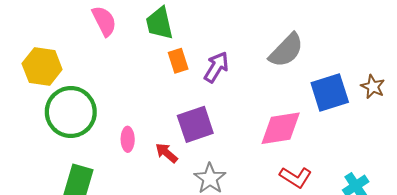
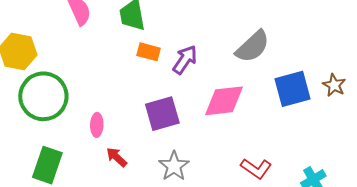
orange rectangle: (178, 61) -> (149, 52), turned -60
pink diamond: (281, 128) -> (224, 101), moved
red arrow: (167, 153) -> (117, 157), moved

